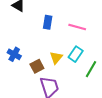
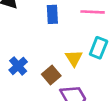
blue cross: (14, 54) -> (18, 66), turned 32

